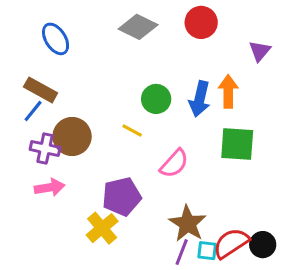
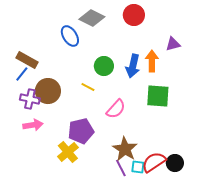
blue ellipse: (56, 39) -> (70, 36), moved
purple triangle: (260, 51) -> (173, 44), moved, turned 35
purple line: (182, 252) -> (121, 168), turned -48

